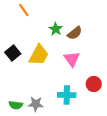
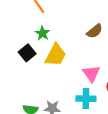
green star: (56, 29) -> (42, 33), moved
pink triangle: (72, 59) -> (91, 74), moved

